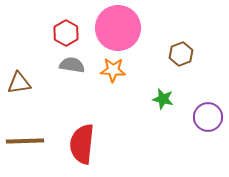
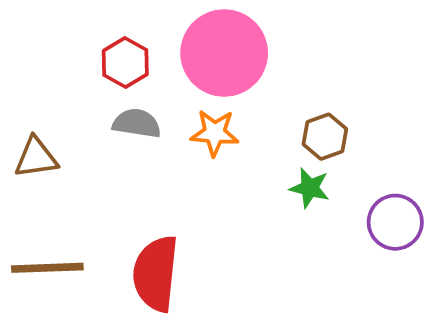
brown hexagon: (181, 54) -> (325, 137), moved

